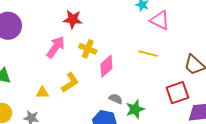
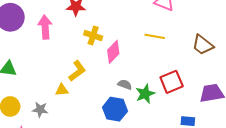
pink arrow: (56, 47) -> (45, 27), moved, turned -35
yellow triangle: (42, 93) -> (62, 90), moved
red square: (177, 93) -> (172, 82), moved

